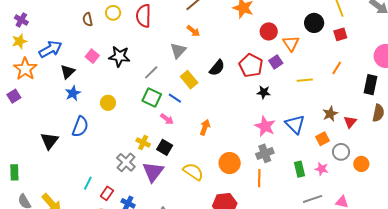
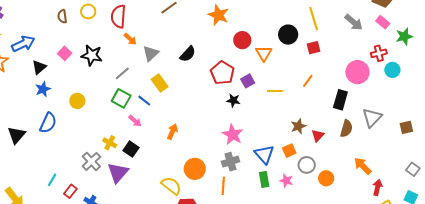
orange arrow: (193, 31) -> (130, 39), moved
purple square: (276, 62) -> (248, 81), moved
black semicircle: (217, 68) -> (188, 54), moved
blue triangle: (295, 124) -> (264, 154), moved
yellow semicircle: (193, 172) -> (171, 186), moved

